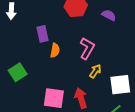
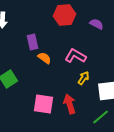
pink L-shape: (87, 48) -> (76, 56), turned -90
orange semicircle: (55, 50) -> (45, 58), turned -64

